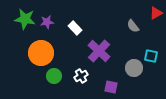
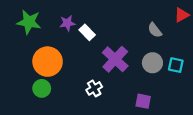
purple star: (47, 22) -> (67, 23), moved
gray circle: (134, 68) -> (152, 63), moved
green circle: (54, 76) -> (42, 88), moved
purple square: (111, 87) -> (143, 101), moved

